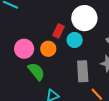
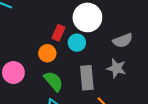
pink circle: (24, 49) -> (13, 73), moved
green semicircle: (36, 71) -> (54, 81), moved

